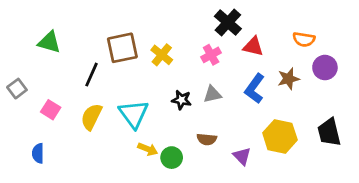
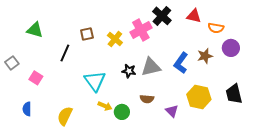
red triangle: (253, 46) -> (194, 16), moved
brown square: (122, 48) -> (87, 34), size x0.6
pink cross: (211, 55) -> (141, 30), moved, size x1.5
gray triangle: (212, 94) -> (151, 67), size x1.5
yellow semicircle: (91, 117) -> (65, 116), moved

